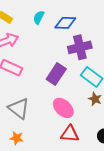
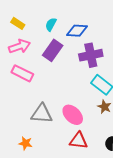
purple rectangle: (56, 74) -> (53, 50), moved
gray triangle: (19, 109) -> (42, 114), moved, turned -35

